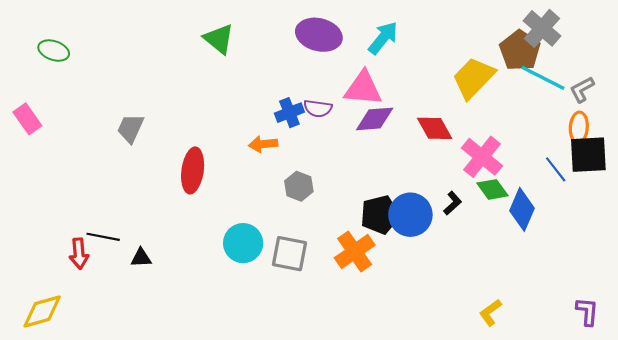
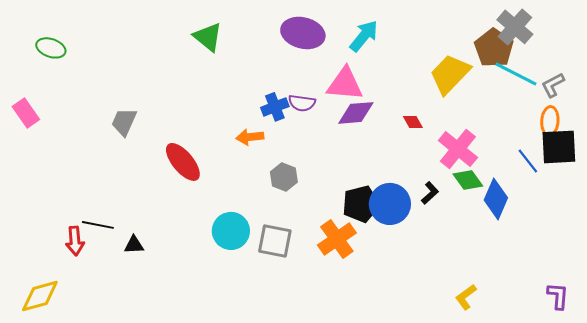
red diamond: (435, 128) -> (413, 122), size x0.6
red ellipse: (193, 170) -> (183, 162), turned -48

